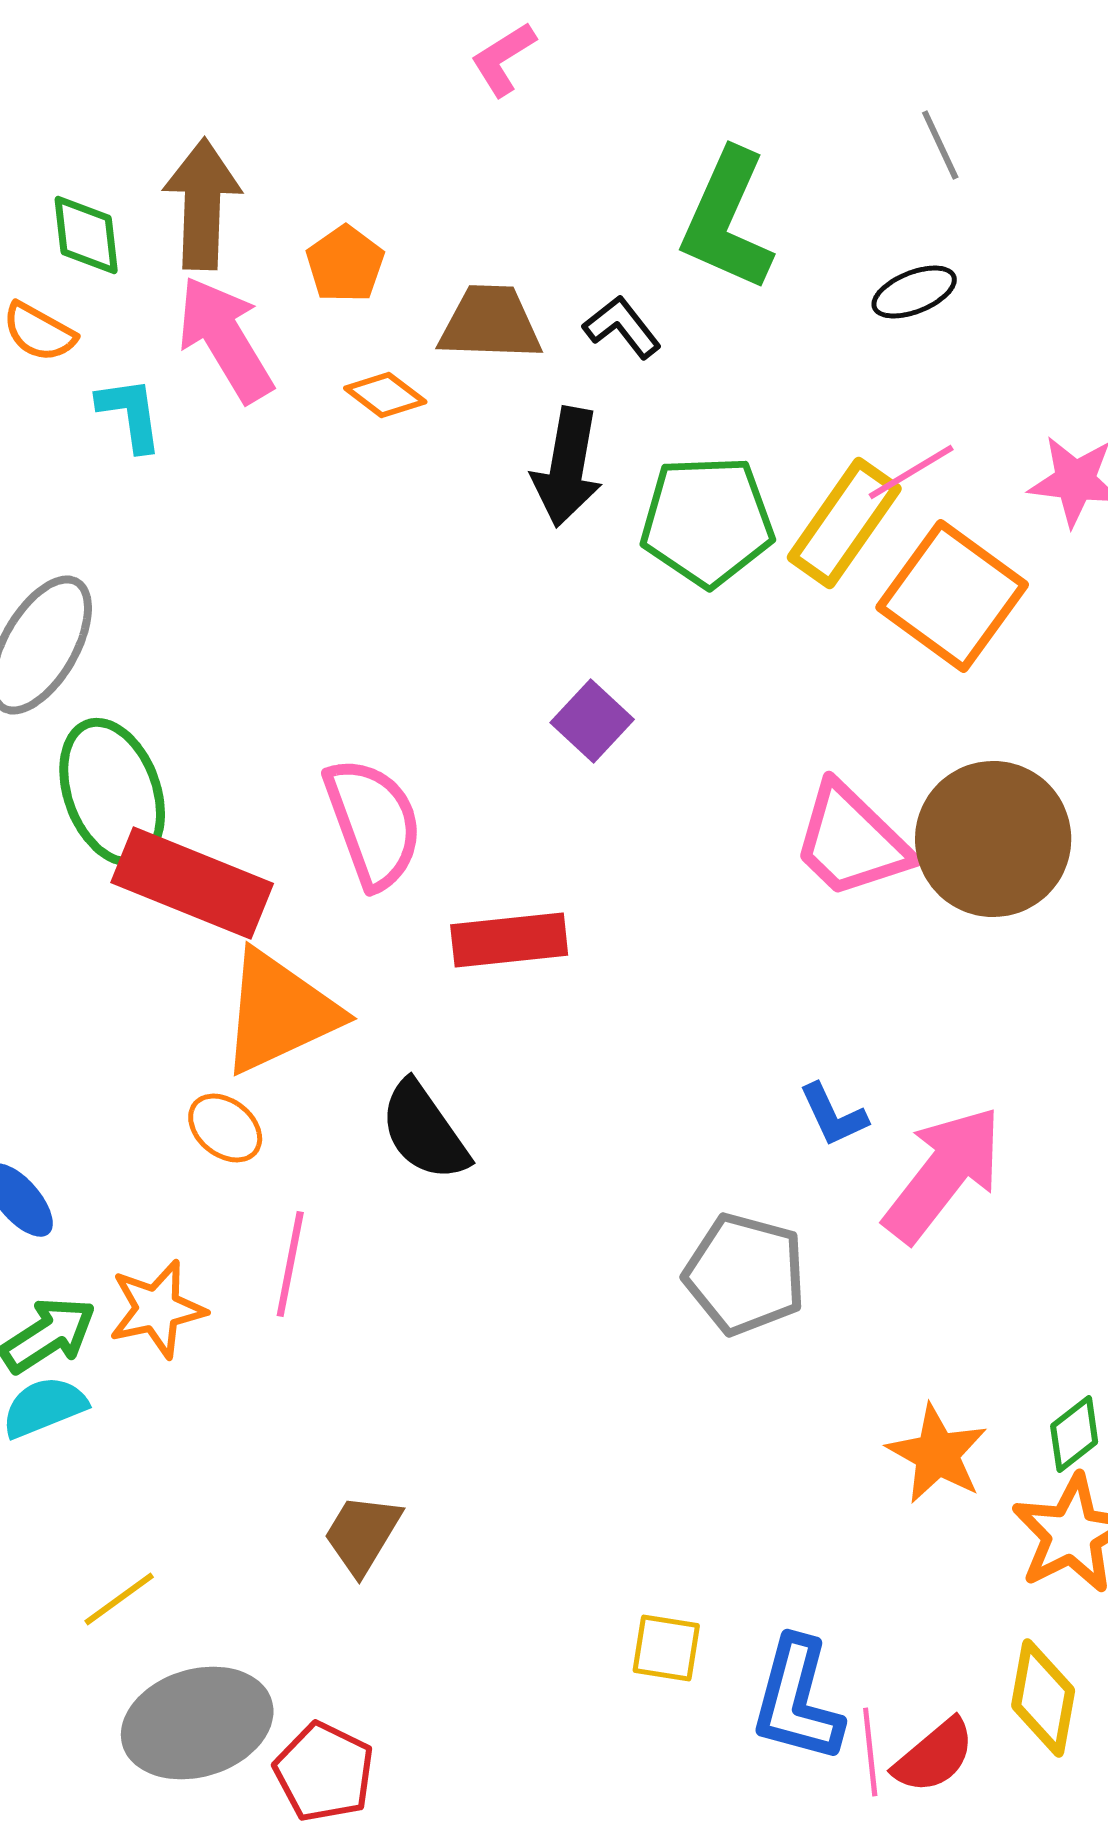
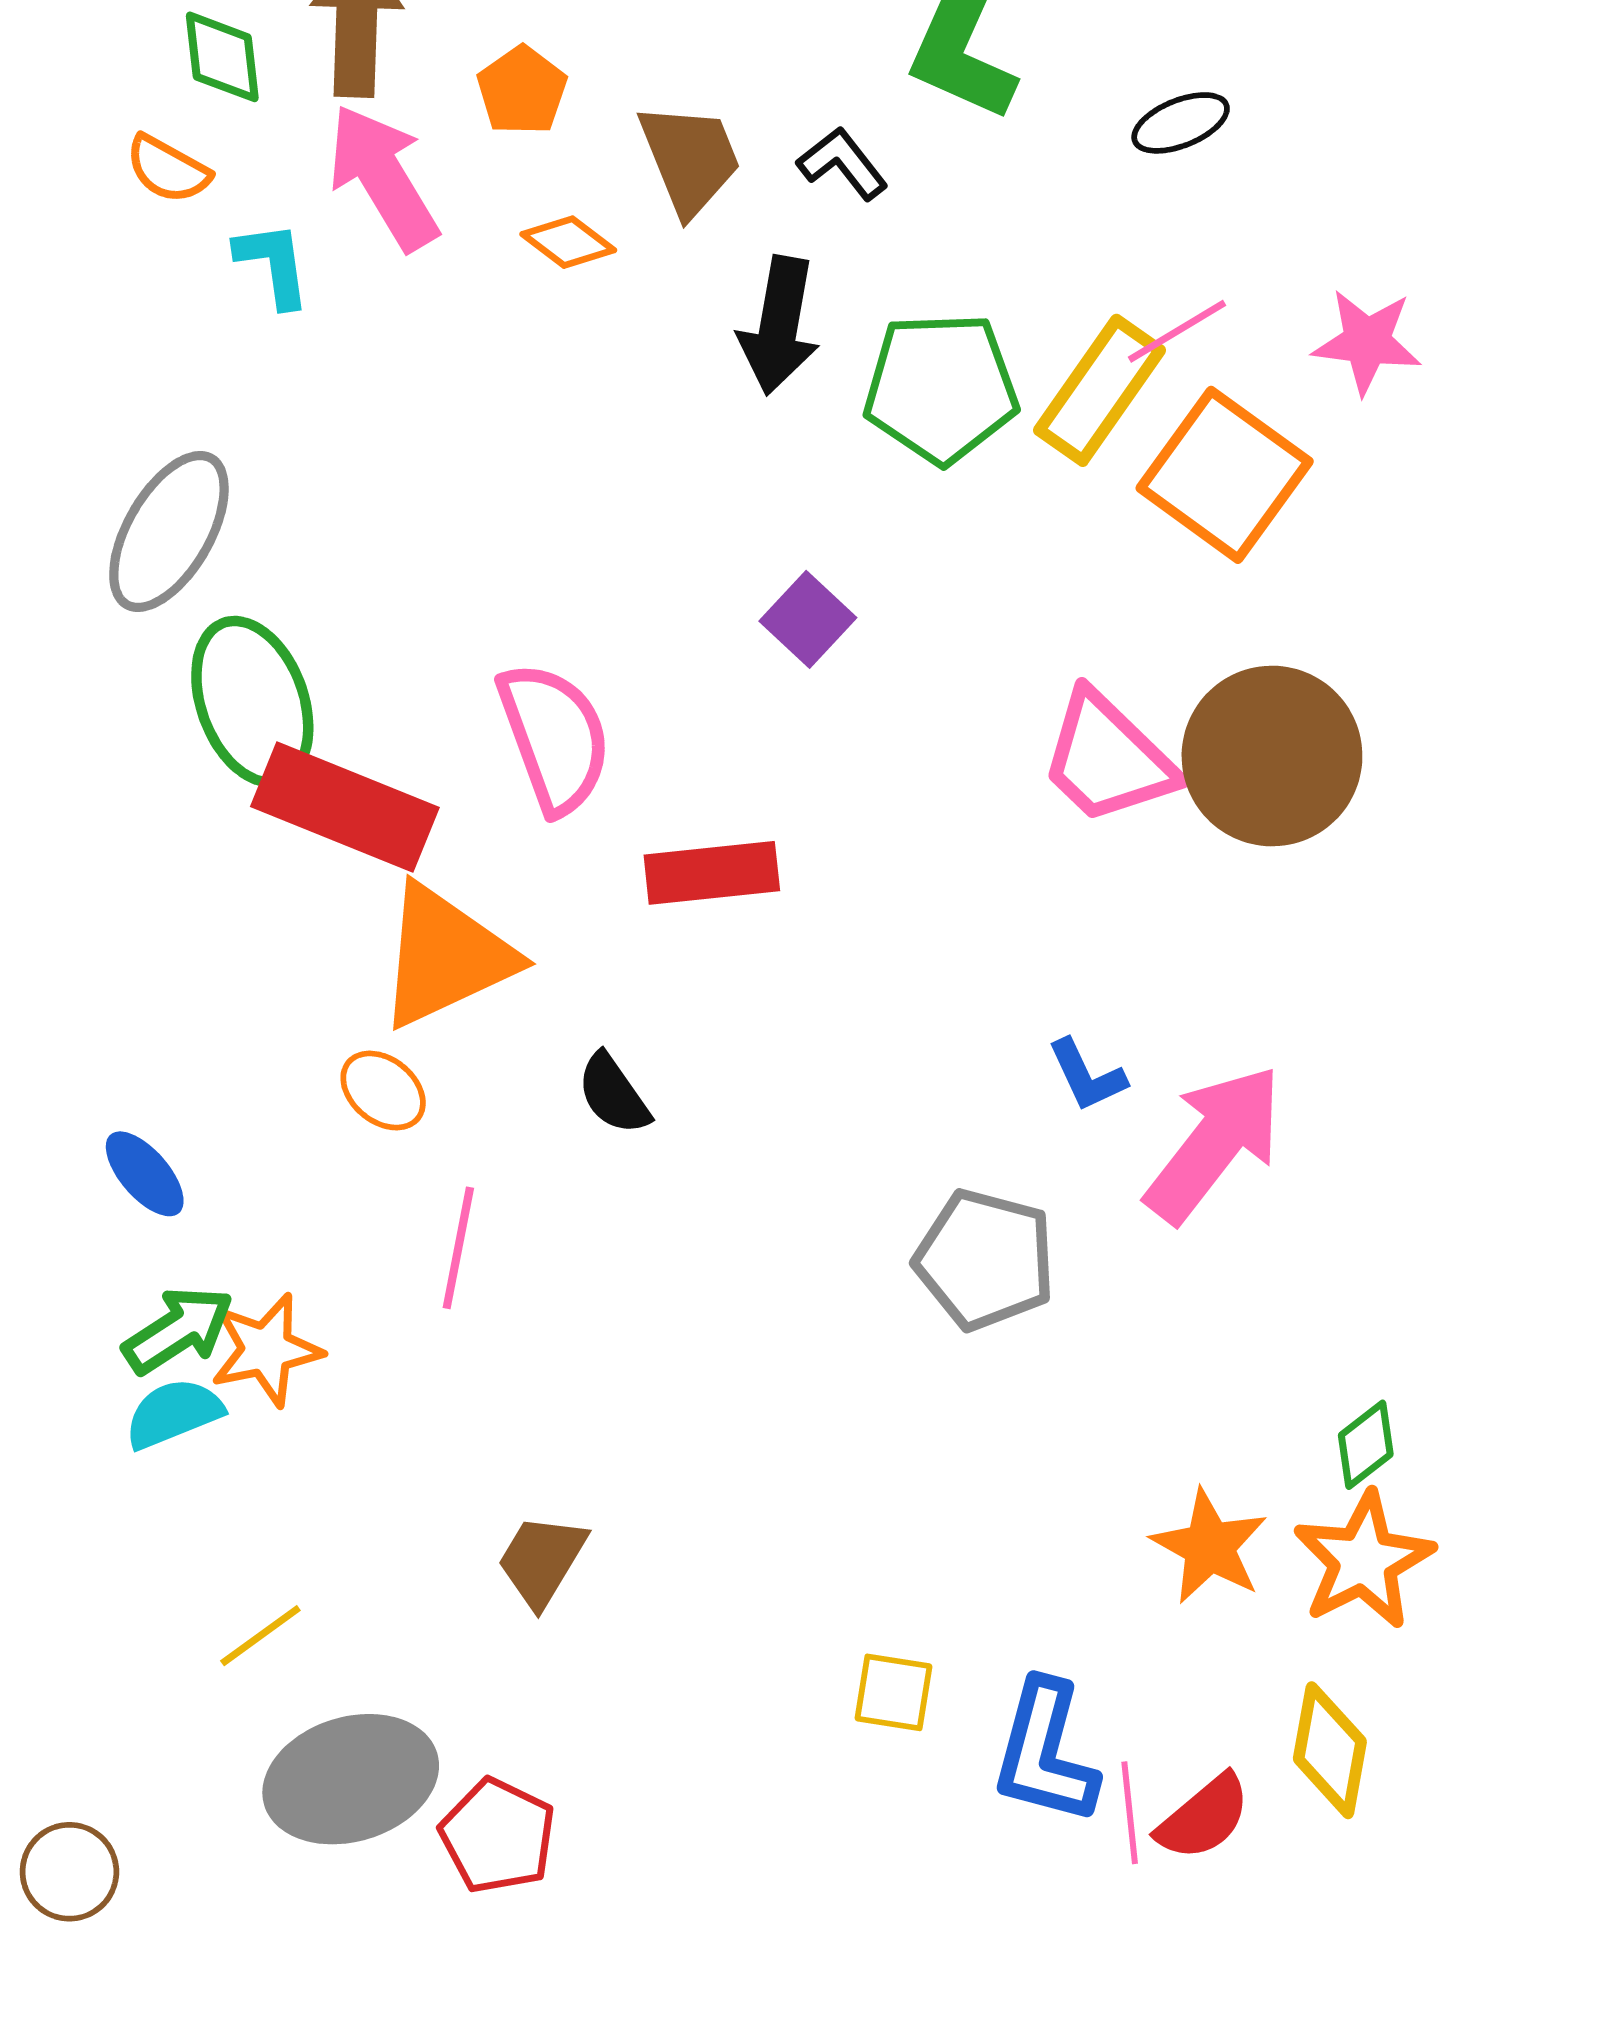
brown trapezoid: (490, 323) -> (690, 159), turned 66
black semicircle: (424, 1131) -> (613, 1094), size x0.7
orange star: (157, 1309) -> (266, 1350), moved
orange star: (937, 1454) -> (1209, 1547), moved

